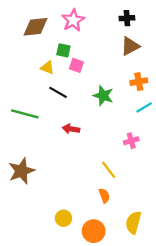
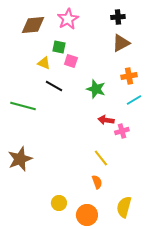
red arrow: (71, 129) -> (106, 120), moved

